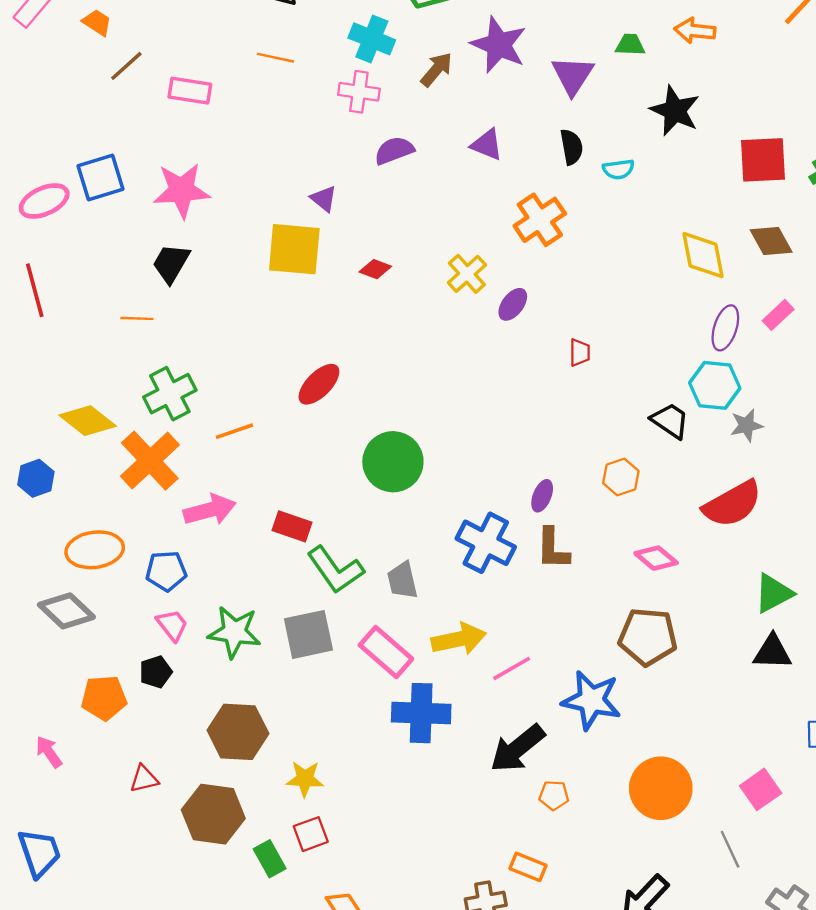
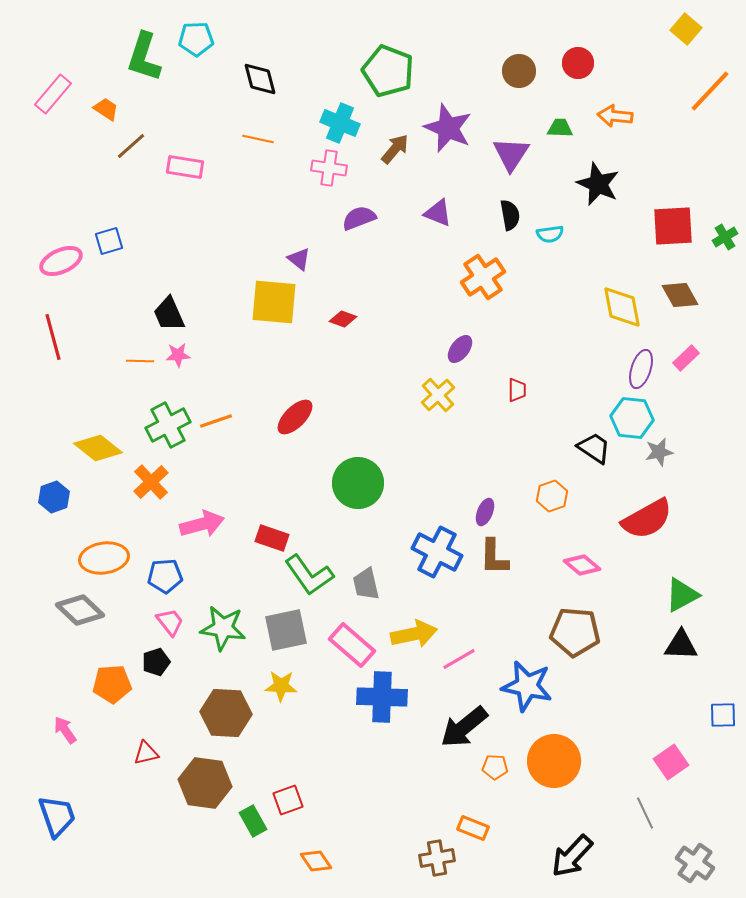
blue square: (101, 178) -> (109, 241), size x0.7
pink star: (182, 190) -> (178, 355), moved, size x0.5
black trapezoid: (171, 263) -> (169, 314), turned -54
yellow cross: (467, 274) -> (438, 395), moved
orange line: (234, 431) -> (216, 421), moved
orange cross: (150, 461) -> (151, 482), size x0.7
yellow star: (305, 779) -> (281, 686), moved
orange circle: (661, 788) -> (554, 761), moved

